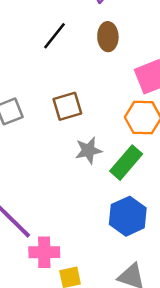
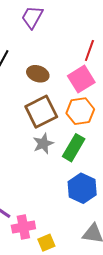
brown ellipse: (108, 37) -> (38, 74), moved, turned -60
brown square: (67, 106) -> (41, 112), moved, size x1.4

